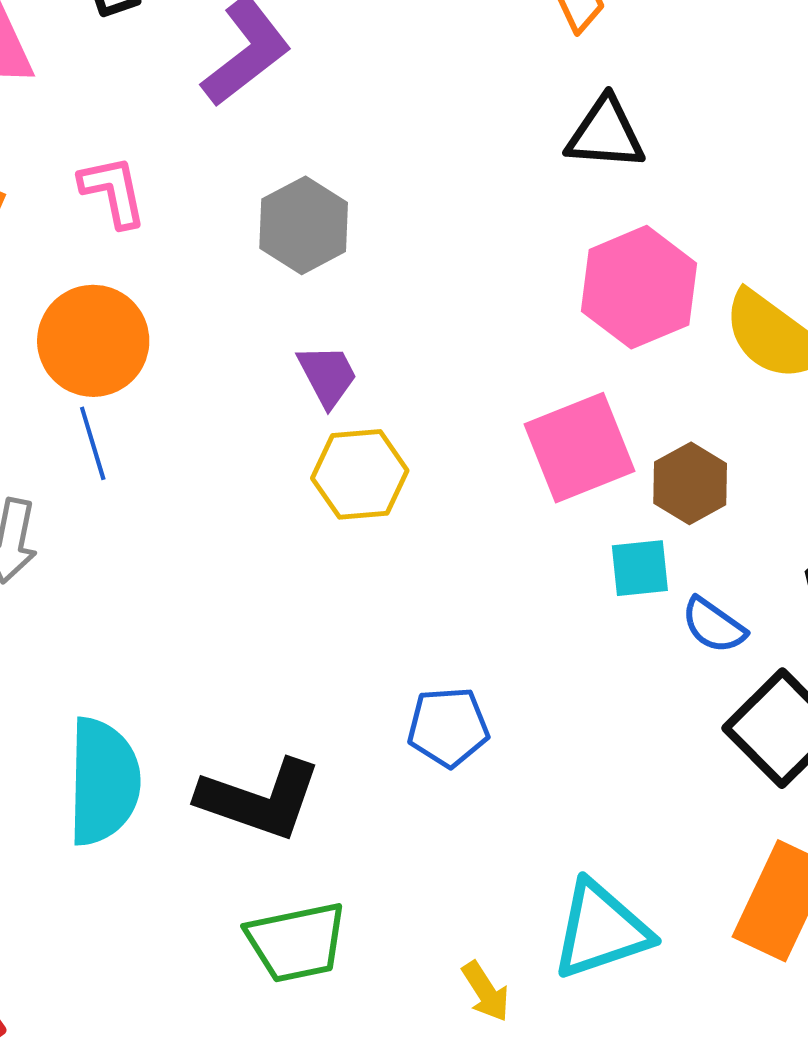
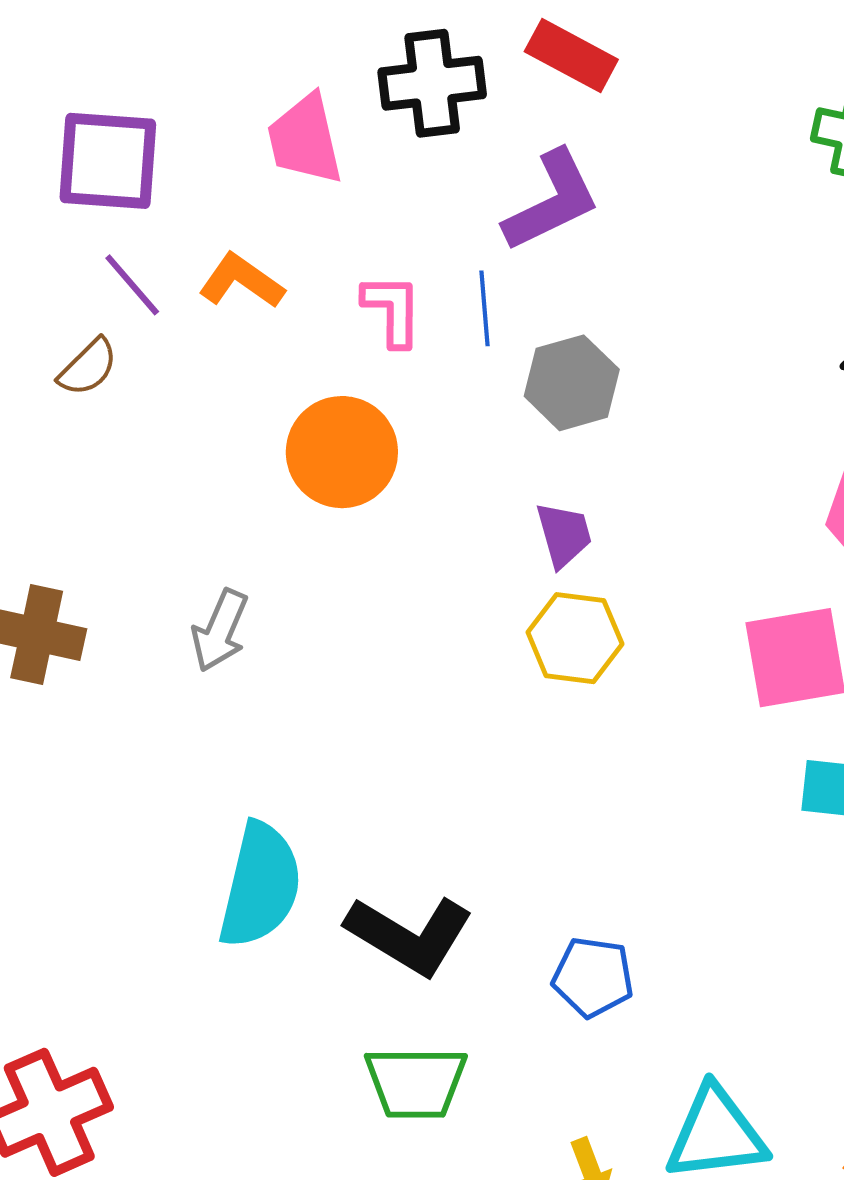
blue line: (93, 443) -> (485, 308), moved
blue pentagon: (448, 727) -> (593, 977), moved

